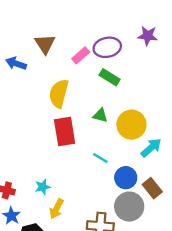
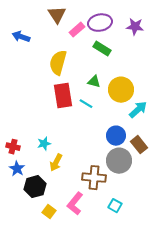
purple star: (148, 36) -> (135, 27), moved
brown triangle: (45, 44) -> (57, 15), moved
cyan line: (100, 158) -> (86, 104), moved

